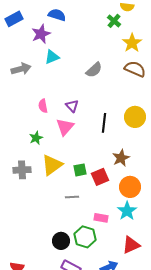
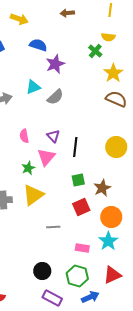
purple star: (41, 34) -> (55, 64), moved
gray semicircle: (94, 70) -> (55, 97), moved
black line: (104, 123) -> (75, 147), moved
green star: (36, 138) -> (28, 168), moved
green square: (80, 170) -> (78, 180), moved
green hexagon: (85, 237) -> (77, 276), moved

